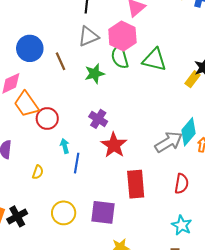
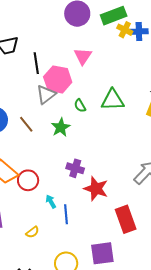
pink hexagon: (122, 36) -> (58, 79), moved
green semicircle: (120, 57) -> (80, 106), size x0.6
yellow semicircle: (38, 172) -> (32, 232), turned 48

